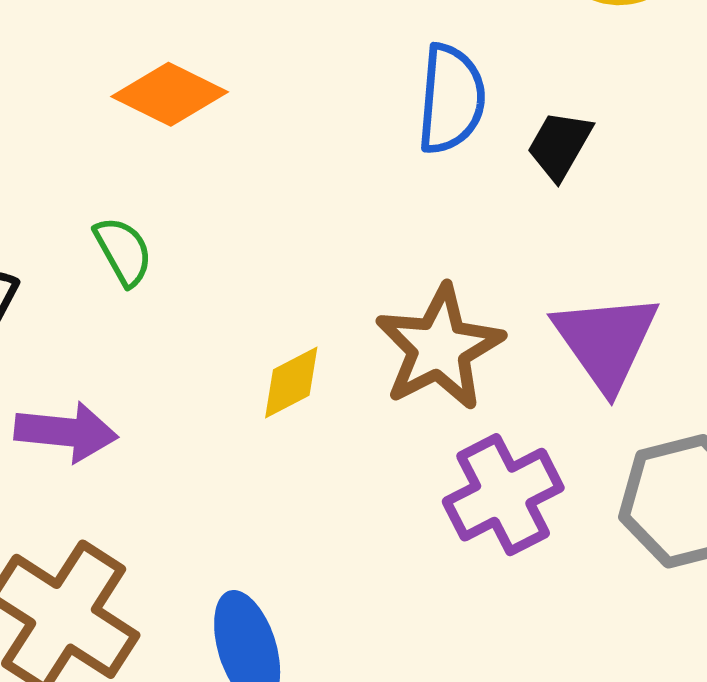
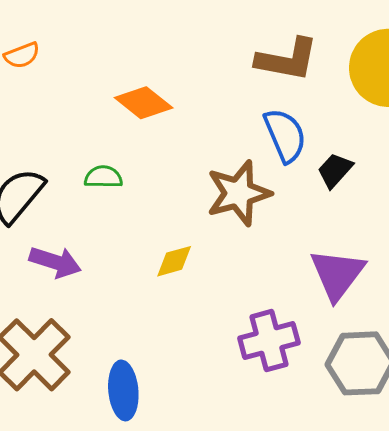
blue semicircle: (451, 99) -> (285, 135), turned -40
green semicircle: (123, 251) -> (103, 177), turned -72
brown star: (439, 348) -> (239, 193), moved

